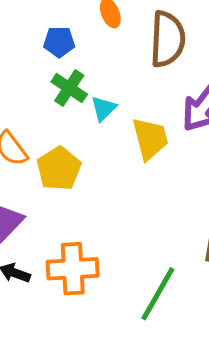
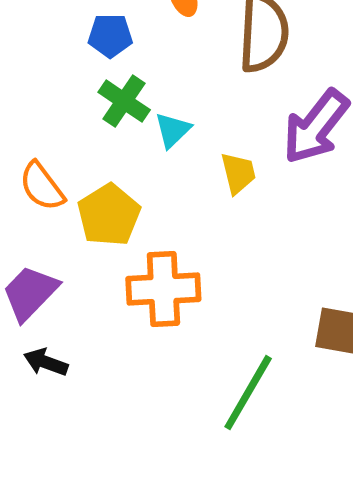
yellow trapezoid: (150, 139) -> (238, 173), size x0.7
orange cross: (73, 269) -> (163, 289), moved

